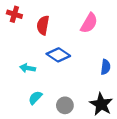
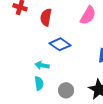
cyan arrow: (28, 68) -> (42, 65), moved
cyan semicircle: (35, 98) -> (39, 83), turned 128

